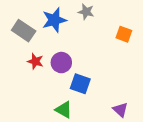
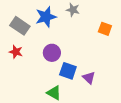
red star: (35, 61) -> (16, 52), moved
purple triangle: (120, 110) -> (89, 78), moved

